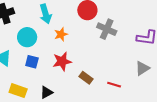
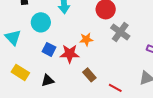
orange star: (61, 34) -> (86, 39), moved
blue square: (32, 62) -> (49, 49), moved

